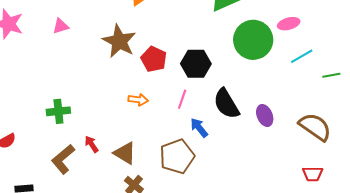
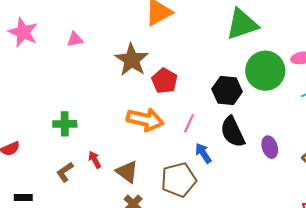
black hexagon: (196, 64) -> (227, 90), moved
orange arrow: (138, 100) -> (145, 120), size x1.8
brown L-shape: (63, 159) -> (65, 172), size x0.7

